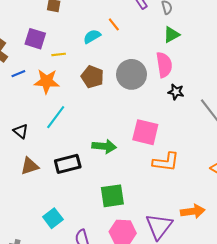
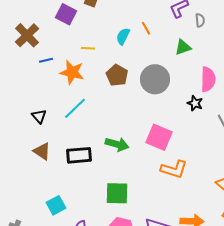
green triangle: (171, 35) -> (183, 47), moved
cyan semicircle: (92, 36) -> (123, 36), turned -42
purple square: (35, 39) -> (66, 14), moved
pink semicircle: (164, 65) -> (208, 79), moved
brown triangle: (30, 166) -> (42, 151), turned 42

